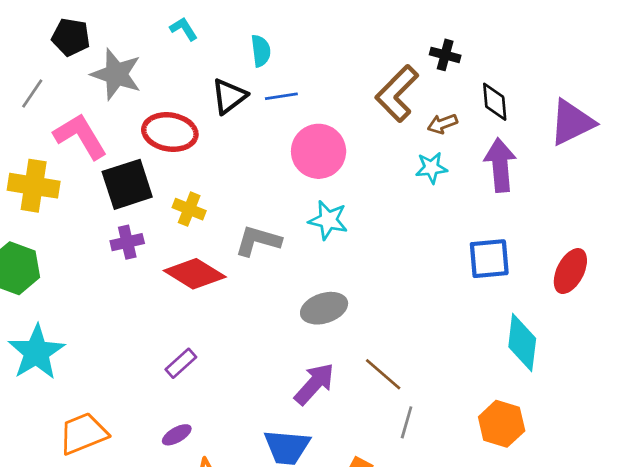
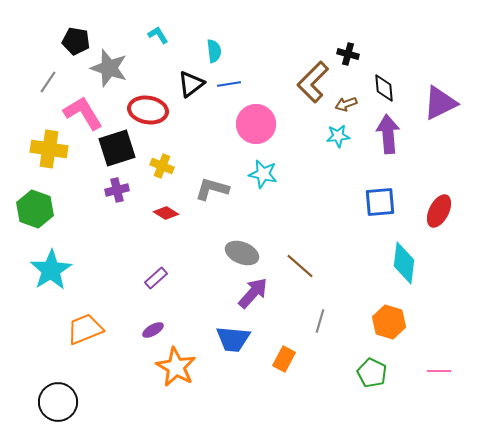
red diamond: (195, 274) -> (166, 213), size x0.6
gray ellipse: (324, 308) -> (242, 253), moved, turned 40
brown line: (383, 374) -> (300, 266), moved

